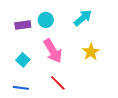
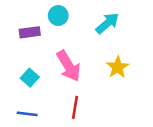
cyan circle: (46, 20) -> (58, 16), moved
red line: (58, 83) -> (75, 107), turned 54

